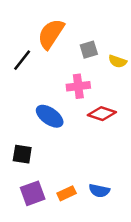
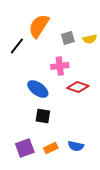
yellow semicircle: (118, 61) -> (90, 39), moved, turned -32
black square: (22, 154) -> (43, 116), moved

